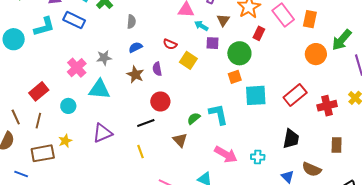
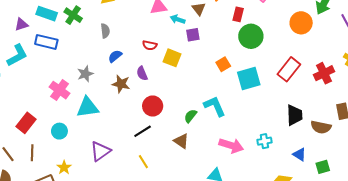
green circle: (239, 53) -> (251, 36), moved
brown semicircle: (312, 169) -> (321, 127), moved

